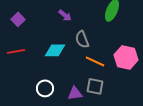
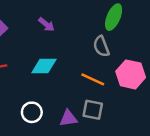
purple arrow: (65, 15) -> (46, 24), moved
gray semicircle: (82, 39) -> (101, 46), moved

